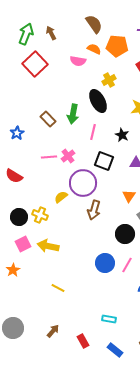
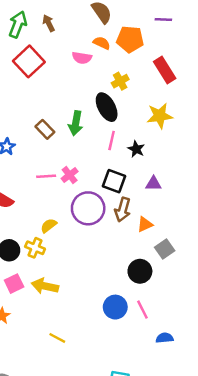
pink line: (93, 132) -> (112, 140), moved
orange triangle: (129, 196) -> (145, 224), turned 32
yellow semicircle: (61, 197) -> (49, 226), moved
brown arrow: (94, 210) -> (123, 210), moved
pink line: (127, 265) -> (142, 310), turned -56

